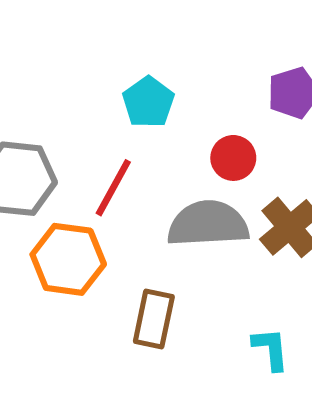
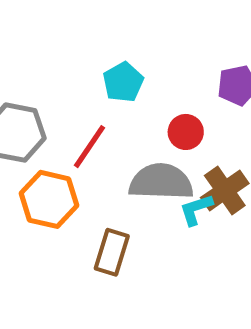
cyan L-shape: (271, 349) -> (196, 209), moved, turned -108

